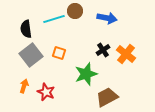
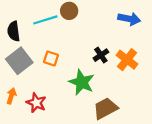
blue arrow: (107, 18) -> (129, 19), moved
green star: (86, 74) -> (82, 82), turned -30

